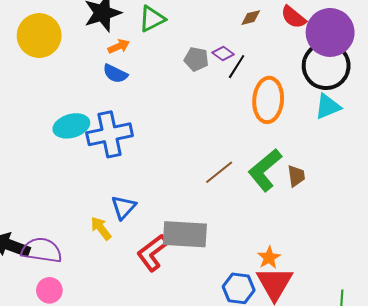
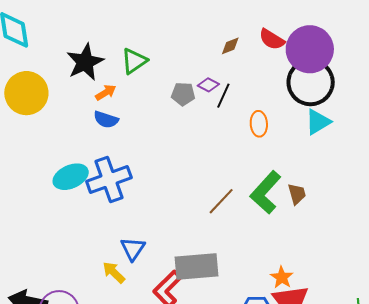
orange ellipse: (268, 100) -> (259, 124), size x0.6

